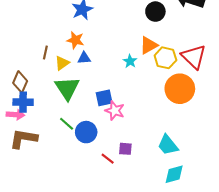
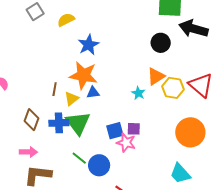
orange star: (75, 40) -> (83, 75), size x1.6
orange circle: (180, 89) -> (190, 132), moved
blue cross: (23, 102) -> (59, 123), moved
purple square: (125, 149) -> (134, 129), moved

